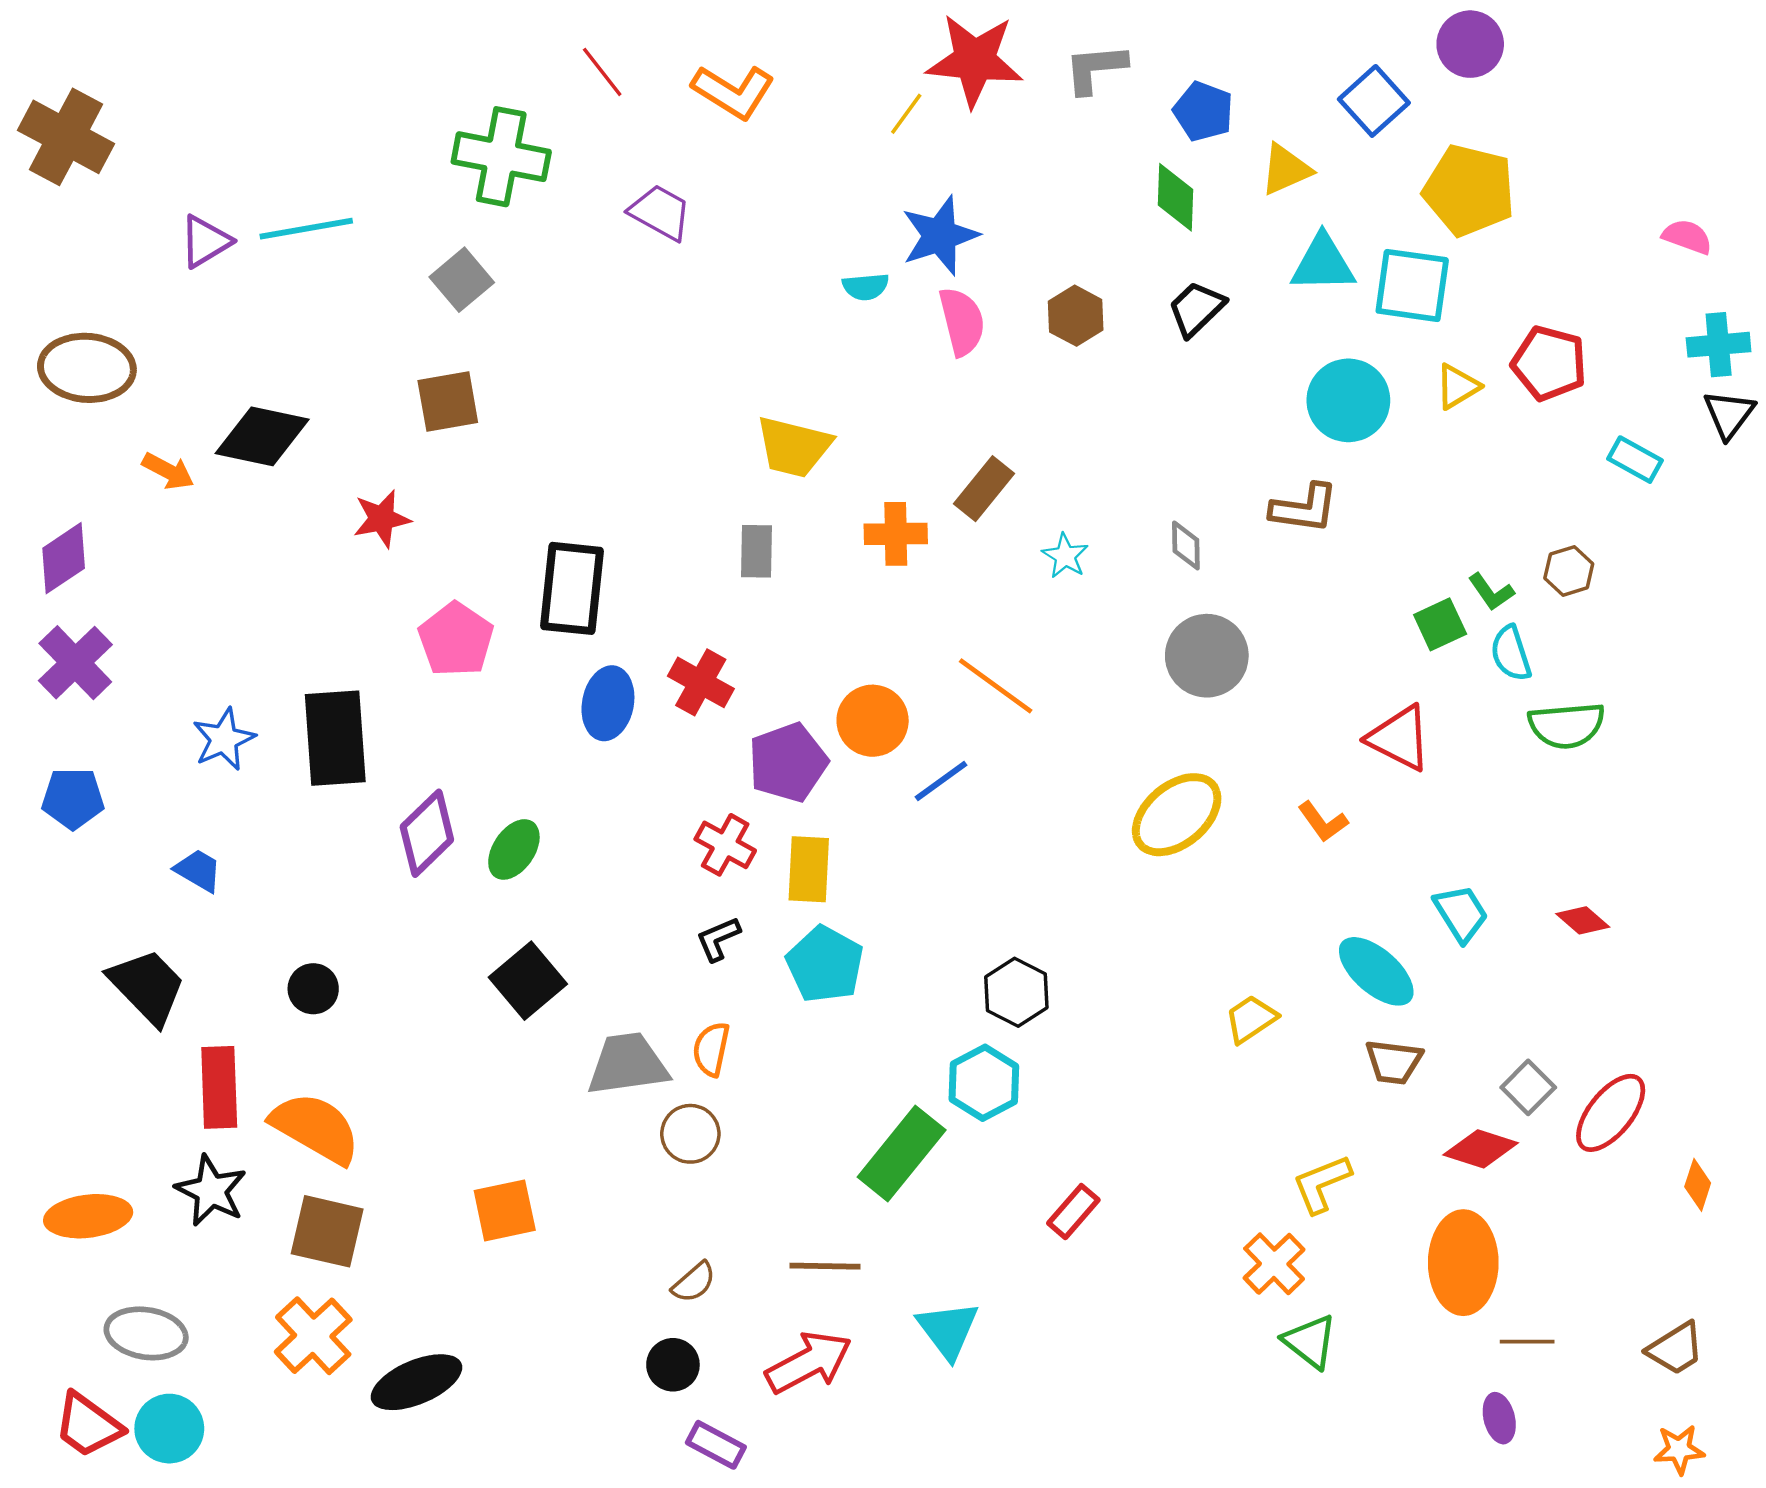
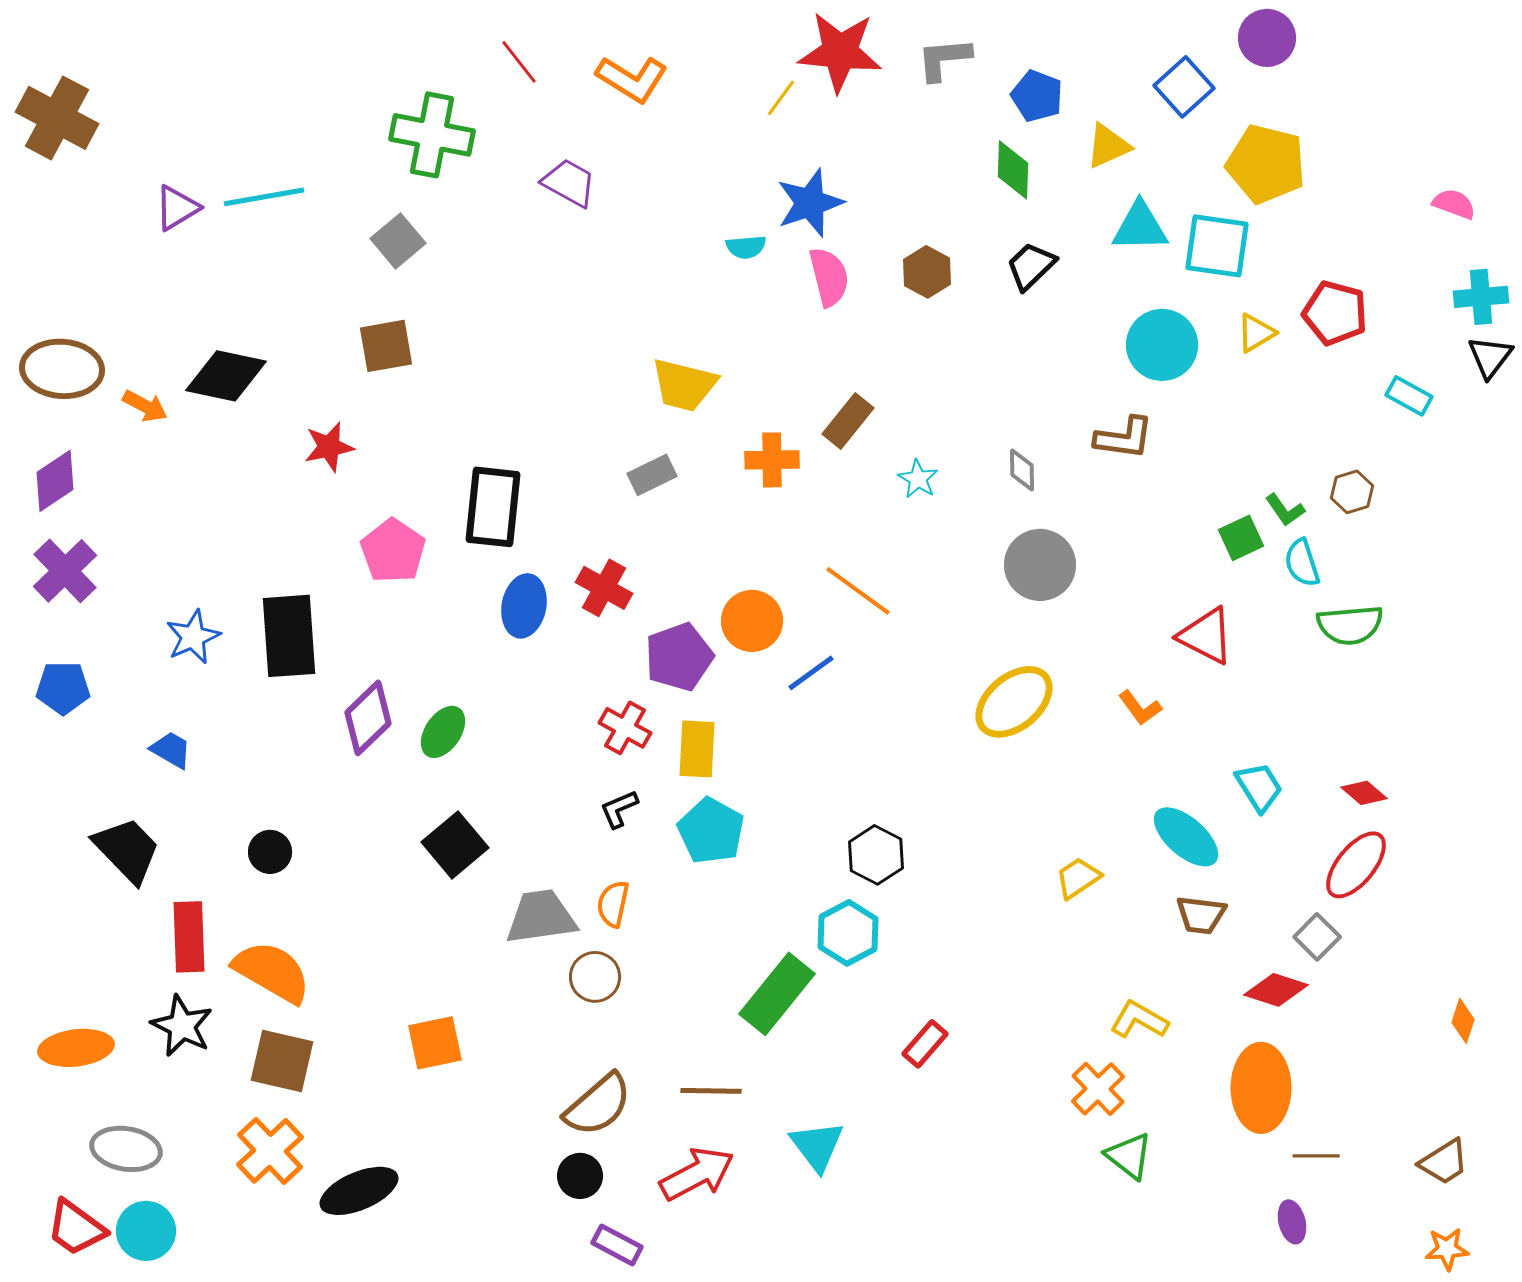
brown ellipse: (87, 368) -> (62, 369), moved
gray rectangle: (757, 551) -> (652, 475), turned 63
red ellipse: (1611, 1113) -> (1356, 865), moved
yellow L-shape: (1322, 1184) -> (1139, 1020), turned 52
brown semicircle: (694, 1282) -> (598, 1105), size x1.8

